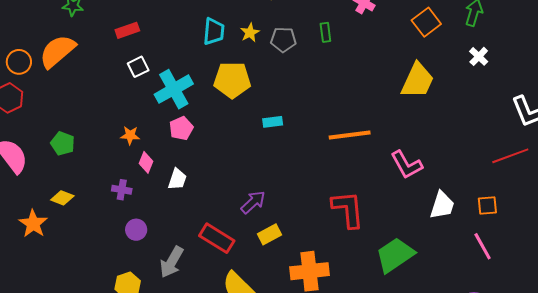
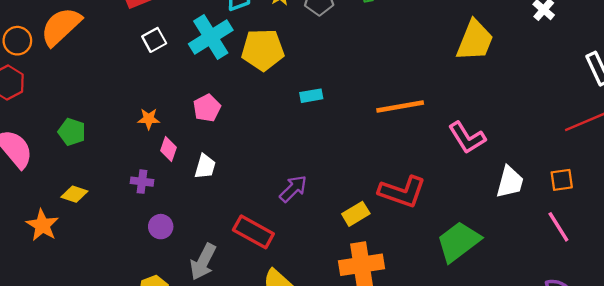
cyan cross: (174, 89) -> (211, 37), moved
red L-shape: (348, 209) -> (402, 192), turned 117
yellow rectangle: (270, 234) -> (356, 214), moved

